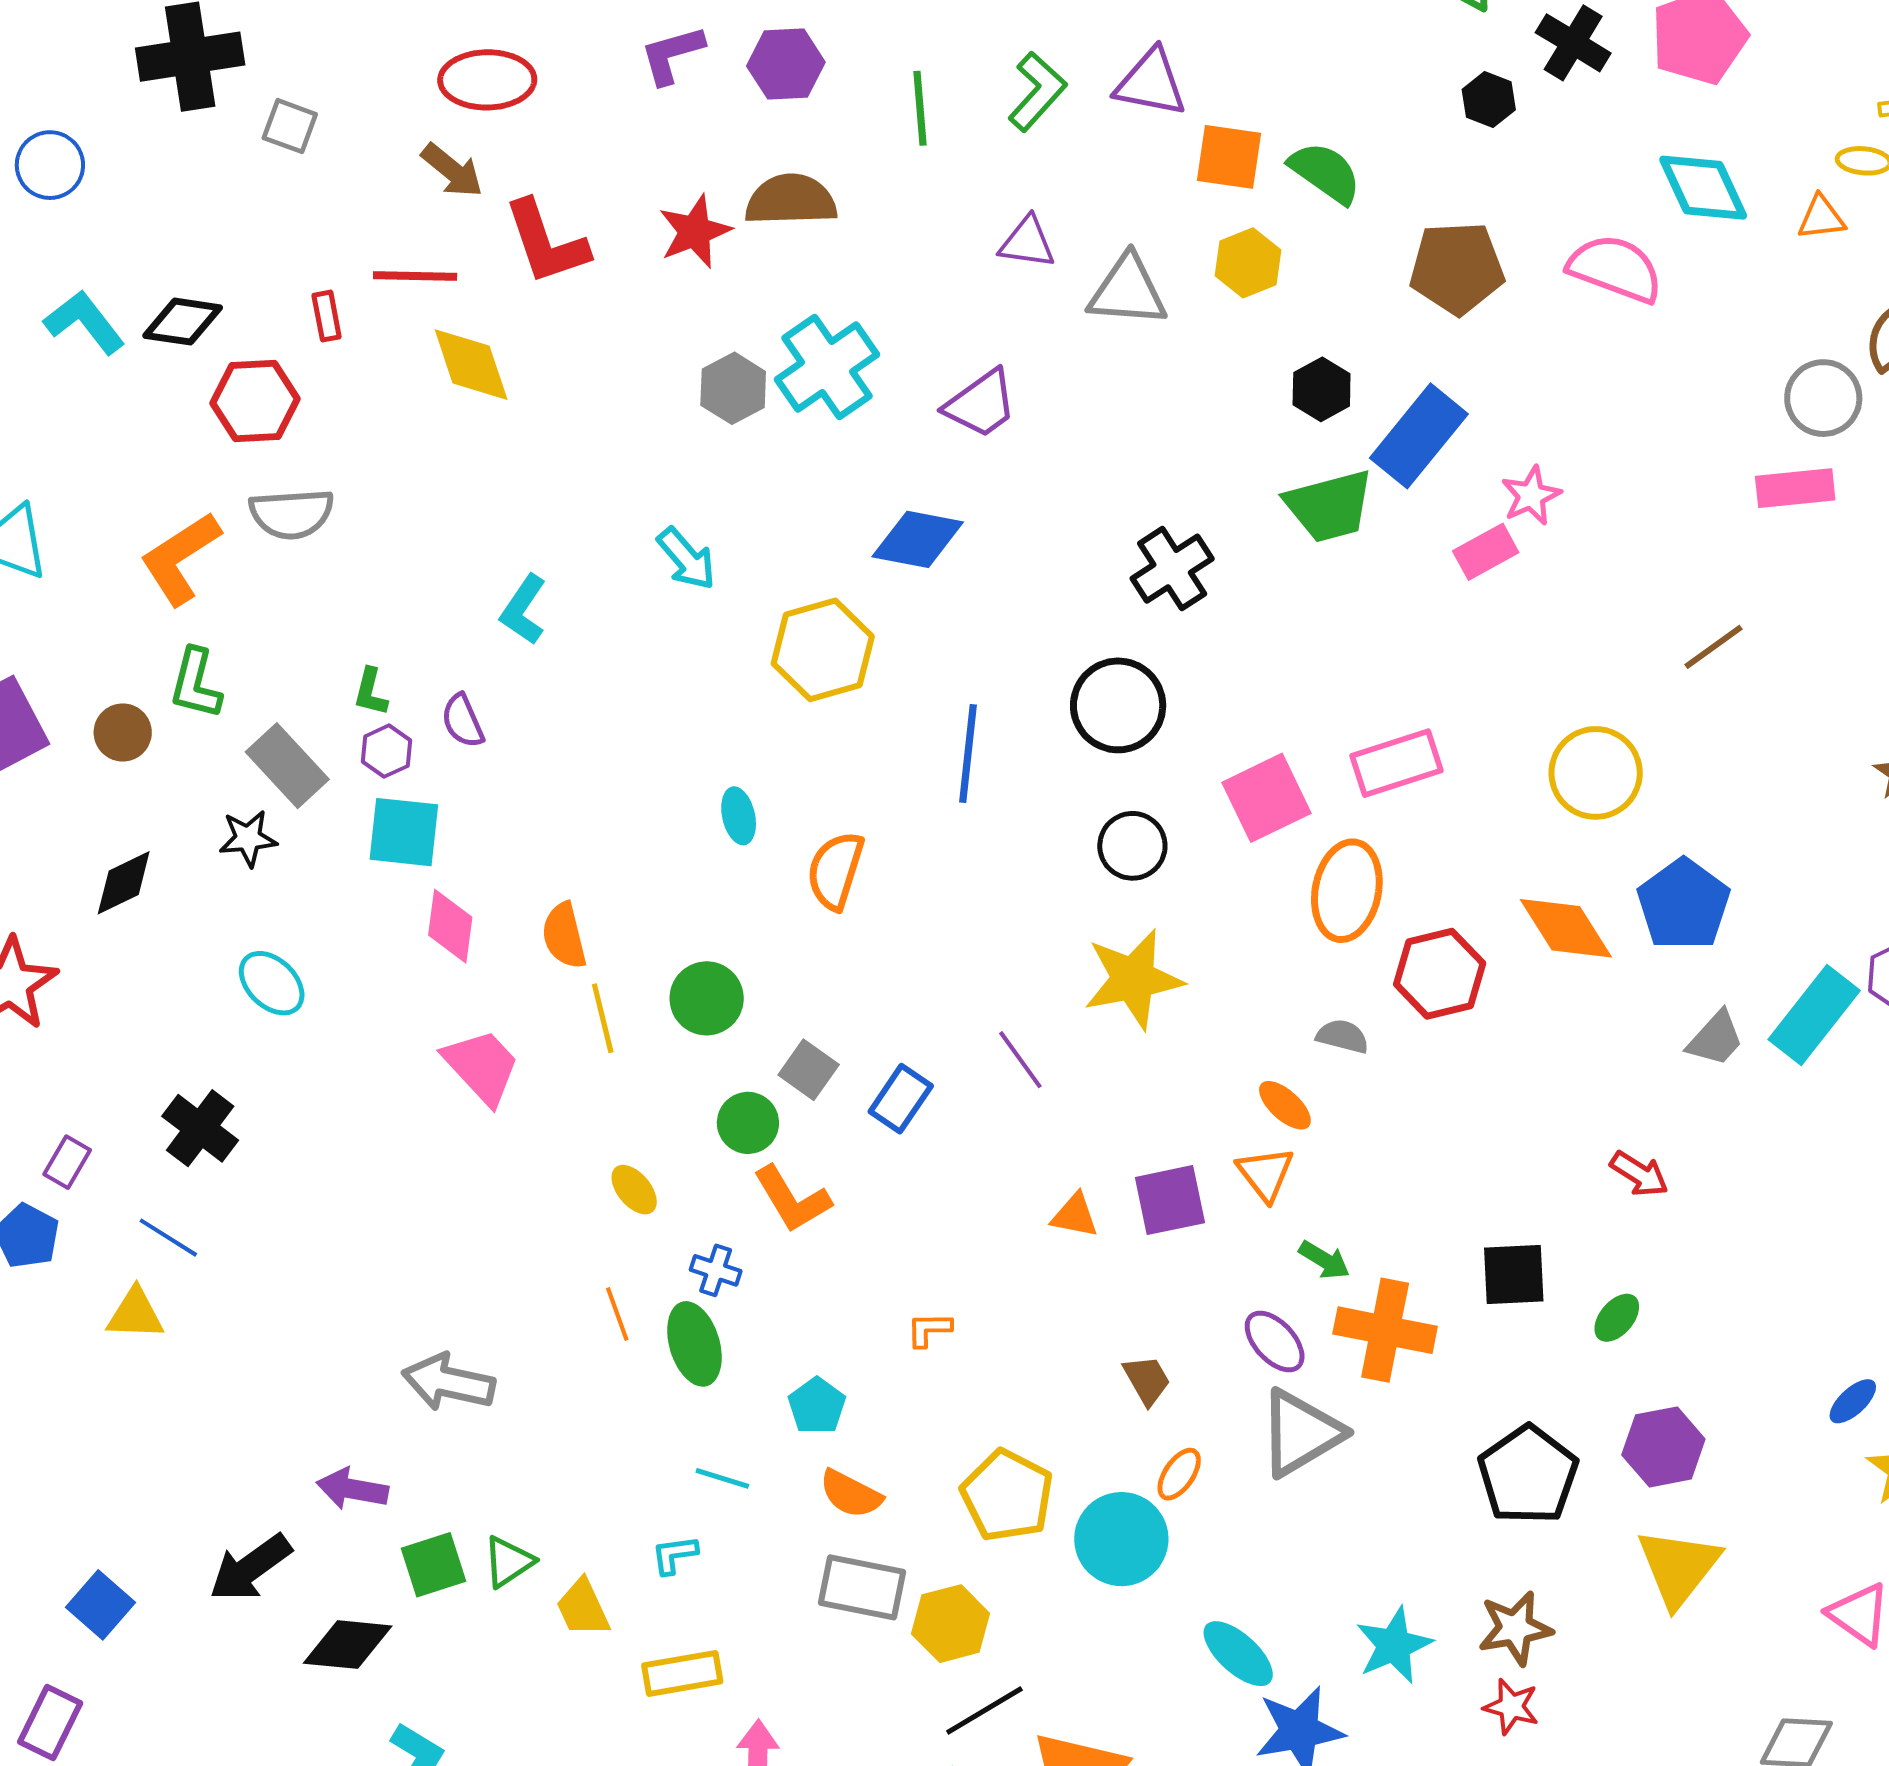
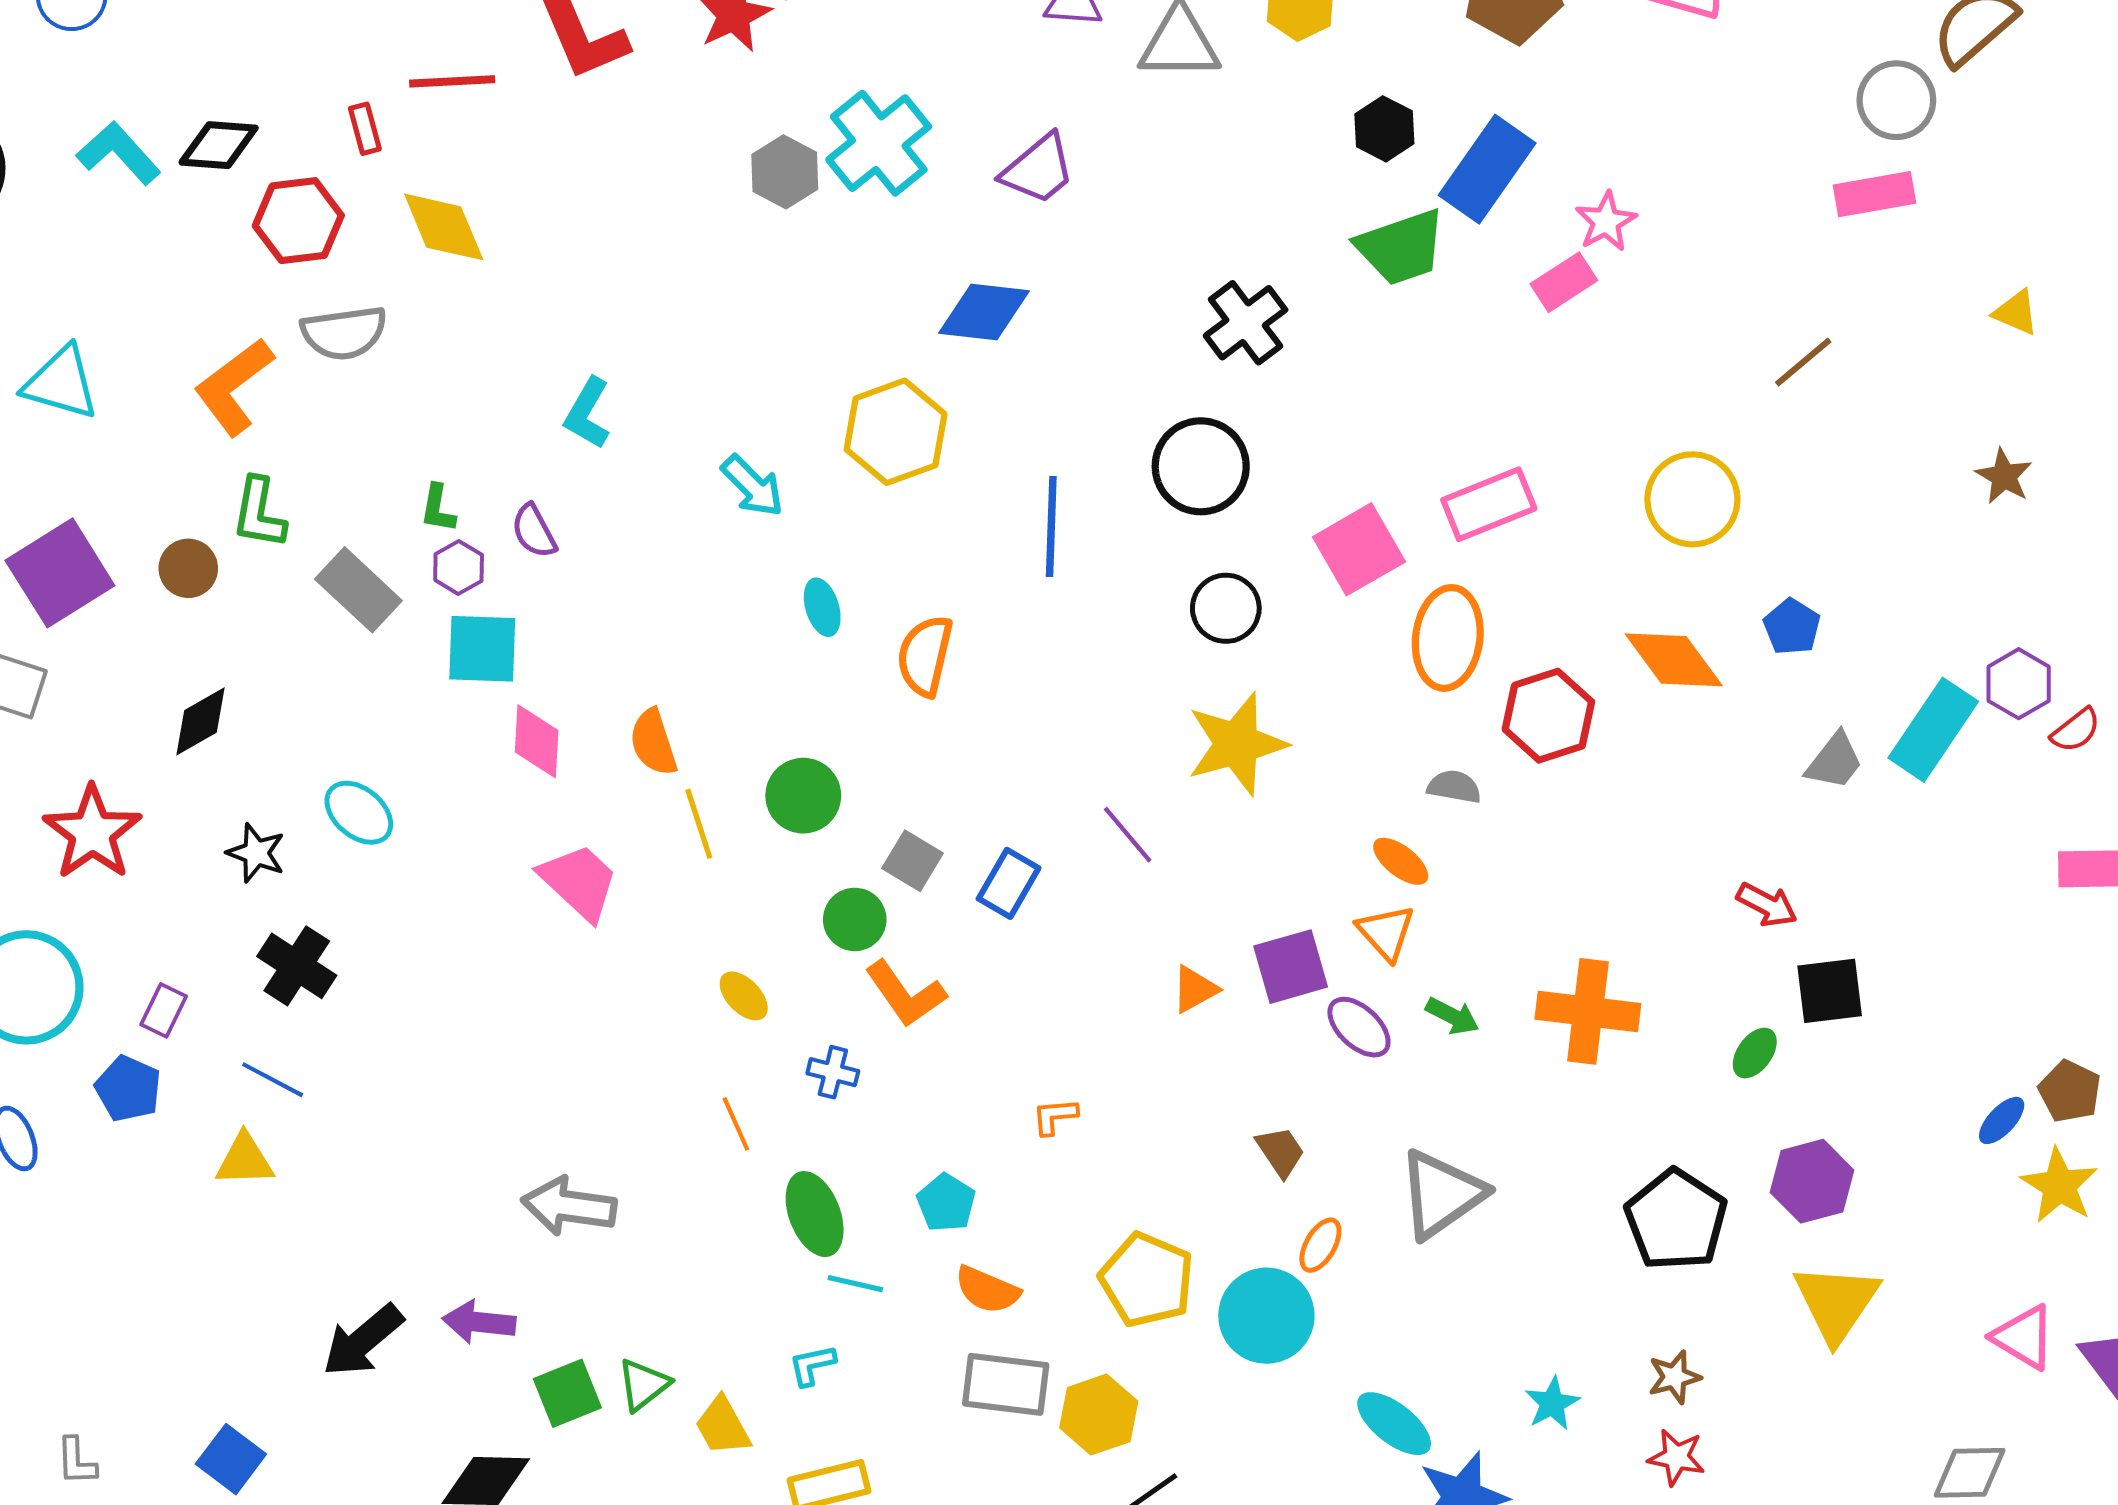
yellow diamond: (471, 365) -> (444, 227), moved
cyan arrow: (686, 559) -> (753, 486), moved
black star: (248, 838) -> (256, 853), moved, turned 30
blue pentagon: (1684, 904) -> (1792, 627), size x0.6
orange triangle: (1075, 1215) -> (1195, 989), turned -36
black square: (1514, 1274) -> (1830, 991), moved
orange cross: (1385, 1330) -> (1588, 1011), moved
purple ellipse: (1275, 1341) -> (1359, 1027), moved
green ellipse: (694, 1344) -> (815, 1214), moved
black arrow: (250, 1568) -> (363, 1340), moved
brown star: (1515, 1628) -> (1674, 1377), size x0.7
cyan star: (1394, 1645) -> (1552, 1403), size x0.7

